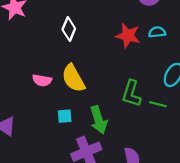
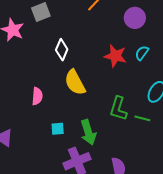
cyan semicircle: (157, 32) -> (142, 53), turned -49
yellow semicircle: (73, 78) -> (75, 82), moved
pink semicircle: (42, 80) -> (37, 96), turned -96

